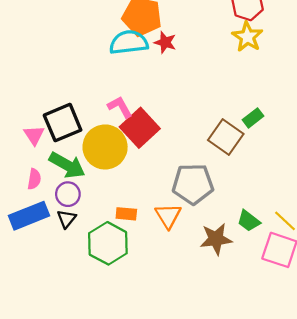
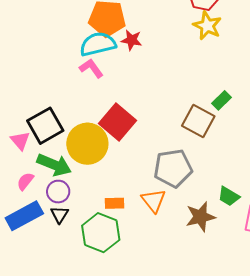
pink L-shape: (120, 107) -> (91, 68), moved
pink semicircle: (34, 179) -> (25, 181), turned -144

